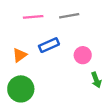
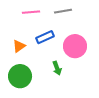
pink circle: (83, 55) -> (75, 46), size x1.5
green arrow: (96, 80) -> (57, 68), moved

